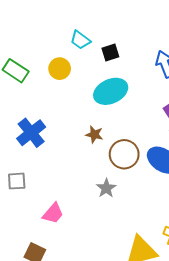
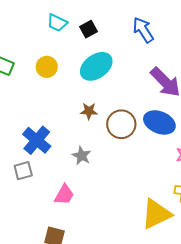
yellow circle: (60, 69) -> (47, 67), moved
blue cross: (31, 133) -> (37, 140), moved
gray star: (106, 188) -> (82, 156), moved

